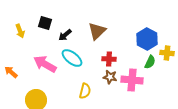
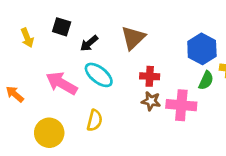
yellow semicircle: (85, 91) -> (95, 120), moved

